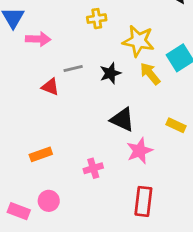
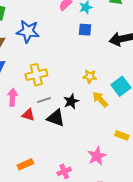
yellow cross: (97, 19) -> (36, 75), moved, size x1.5
pink arrow: (38, 39) -> (12, 97), moved, turned -84
yellow star: (138, 41) -> (90, 76), size x0.6
black triangle: (122, 120) -> (56, 118), moved

